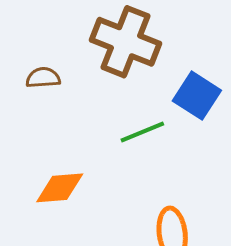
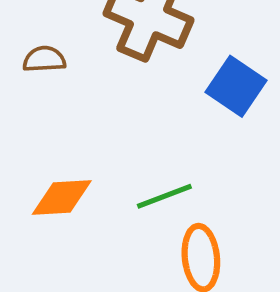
green line: (142, 132) -> (164, 196), moved

